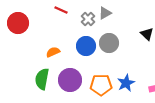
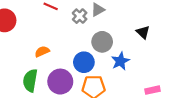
blue circle: (86, 46) -> (84, 62), moved
blue star: (126, 83) -> (120, 61), moved

